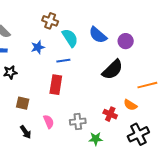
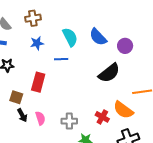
brown cross: (50, 21) -> (33, 18), moved, turned -35
red rectangle: (56, 85) -> (38, 82), moved
orange semicircle: (130, 105) -> (123, 110), size x1.5
black arrow: (26, 132) -> (22, 115), moved

